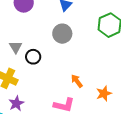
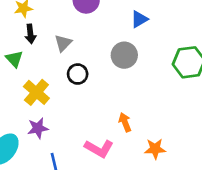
gray triangle: (16, 47) -> (63, 43), moved

